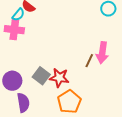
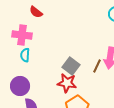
cyan semicircle: (18, 15) -> (25, 55), moved, turned 144
gray square: (41, 76) -> (71, 66), moved

